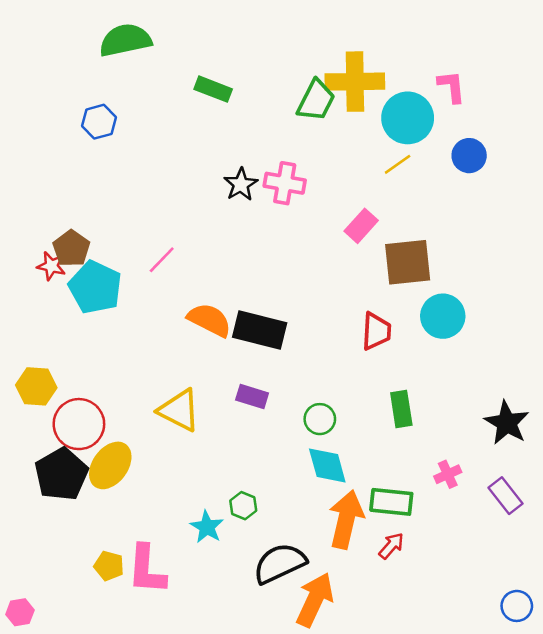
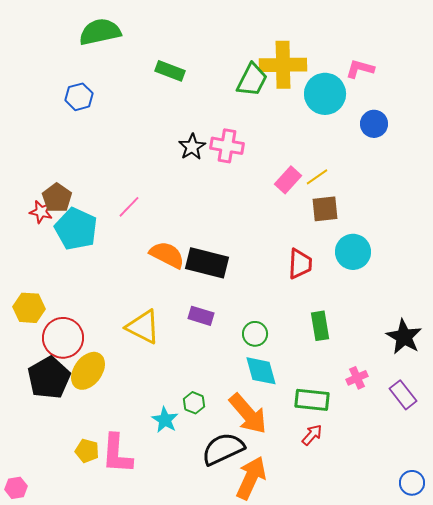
pink L-shape: (452, 87) -> (360, 69), turned -68
yellow line: (398, 164) -> (317, 177), moved
brown square: (408, 262) -> (325, 209), size x0.7
orange arrow: (346, 519) -> (248, 414), moved, turned 126

